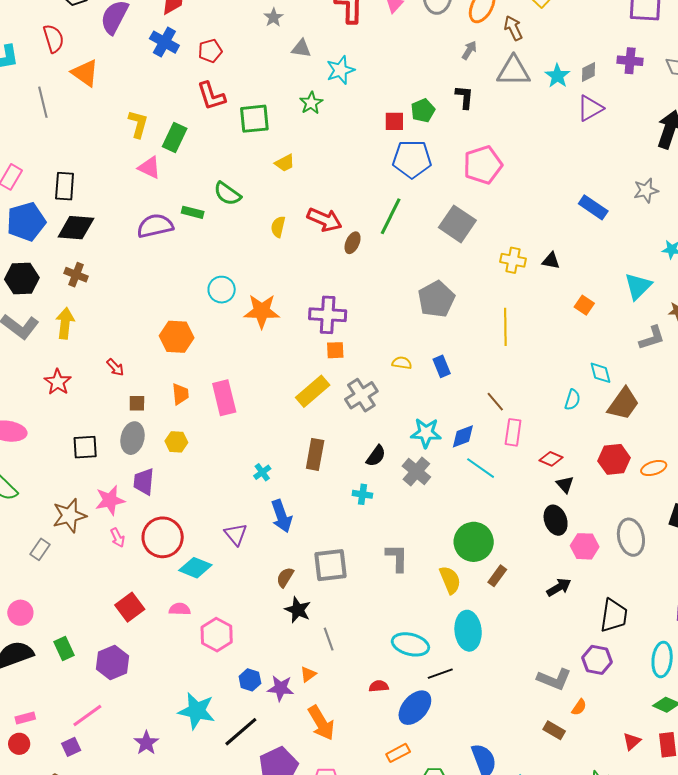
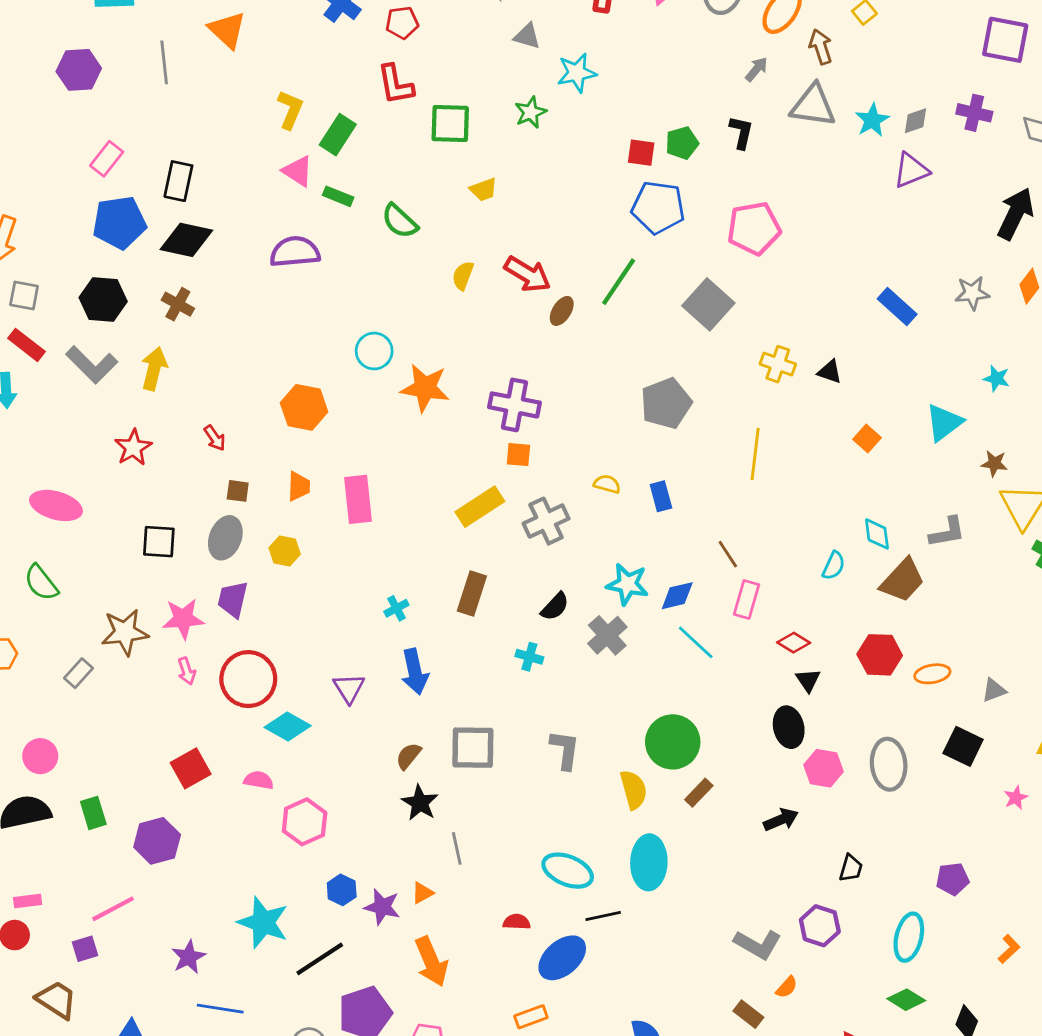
green rectangle: (193, 212) -> (338, 196), moved
gray L-shape: (652, 338) -> (947, 532), moved
black trapezoid: (614, 616) -> (851, 868), size x0.6

